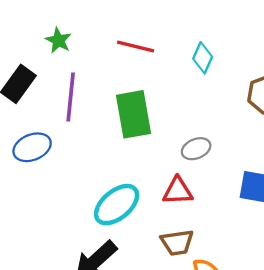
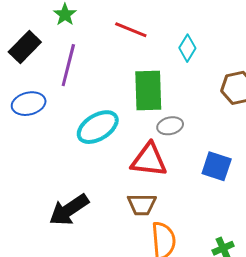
green rectangle: (133, 114) -> (148, 91), moved
red triangle: (178, 191) -> (149, 160), size x1.4
cyan ellipse: (117, 205) -> (98, 127), moved

